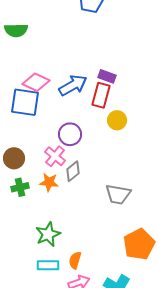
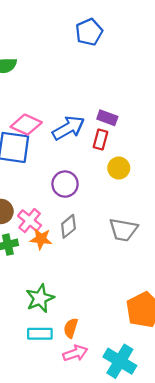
red rectangle: (101, 95) -> (100, 139), size x0.7
pink cross: (55, 156) -> (30, 221), moved
gray trapezoid: (118, 194) -> (123, 230), moved

